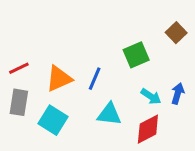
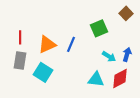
red line: (19, 68) -> (20, 37), turned -64
cyan triangle: (109, 114) -> (96, 79), moved
red diamond: (148, 129) -> (120, 78), moved

